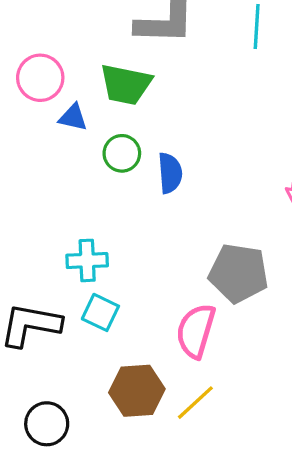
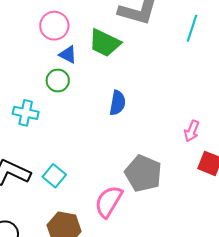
green circle: (122, 153) -> (58, 81), moved
cyan cross: (87, 260) -> (26, 113), moved

